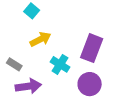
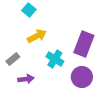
gray rectangle: (14, 64) -> (13, 59), turned -72
purple arrow: (28, 86) -> (26, 79), size x0.7

